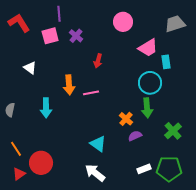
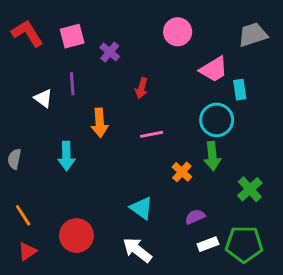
purple line: (59, 14) -> (72, 84), moved
pink square: (50, 36) -> (72, 36), moved
pink line: (91, 93) -> (152, 134), moved
purple semicircle: (135, 136) -> (195, 217), moved
red circle: (41, 163) -> (76, 236), moved

